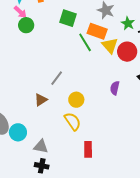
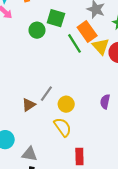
green circle: (26, 25) -> (37, 30), moved
orange rectangle: (97, 31) -> (87, 31), turned 36
gray line: (57, 78) -> (46, 94), moved
purple semicircle: (115, 88) -> (105, 102), moved

